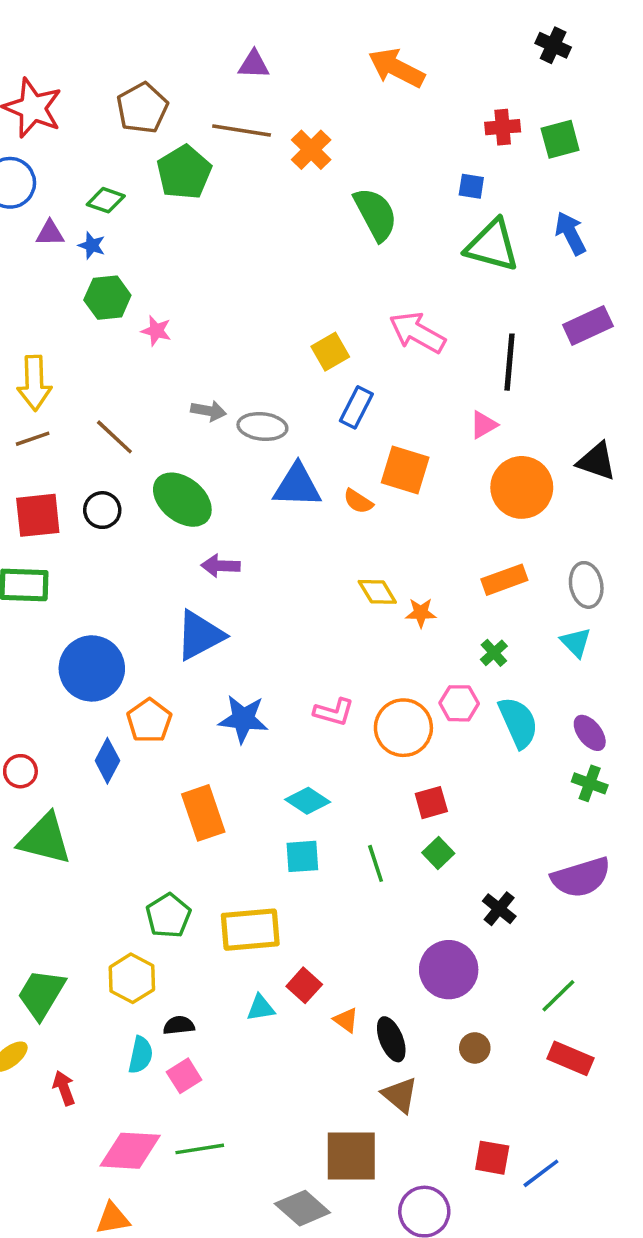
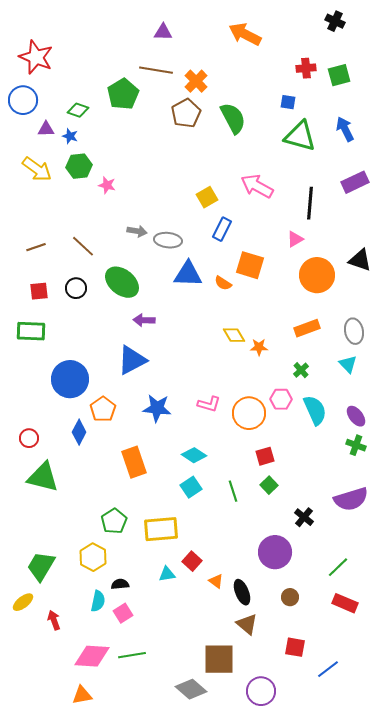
brown pentagon: (142, 108) -> (186, 113), moved
yellow arrow: (34, 383) -> (37, 169), moved, turned -52
red square: (38, 515) -> (39, 291), size x0.7
cyan square: (302, 856) -> (191, 487), turned -30
red square: (492, 1158) -> (295, 647), moved

